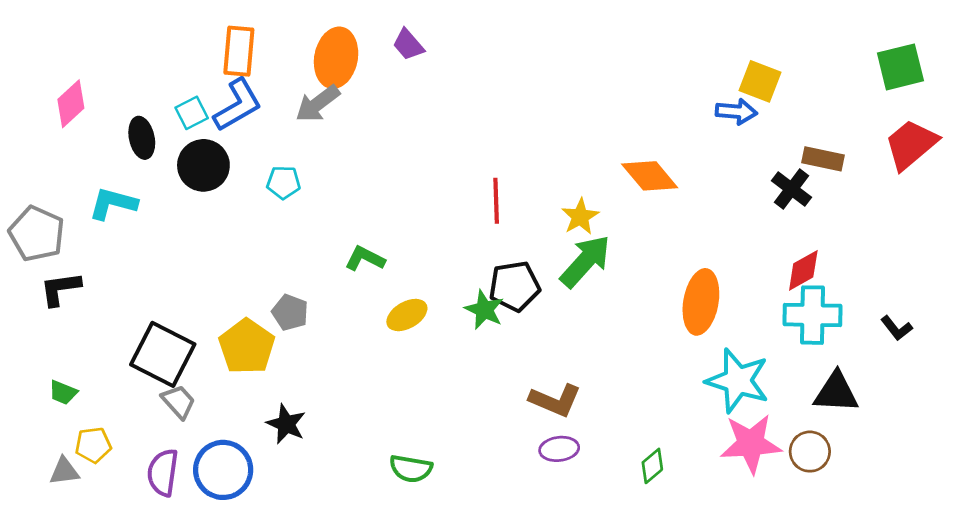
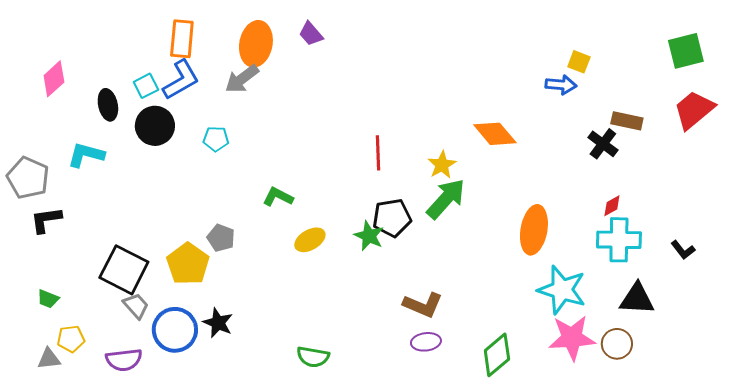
yellow square: (760, 81) -> (579, 62), size x0.7
red diamond: (803, 270) -> (612, 206), size x0.7
green diamond: (652, 466) -> (497, 355), size x1.6
blue circle: (223, 470) -> (175, 330), moved
purple semicircle: (163, 473) -> (124, 360), turned -105

